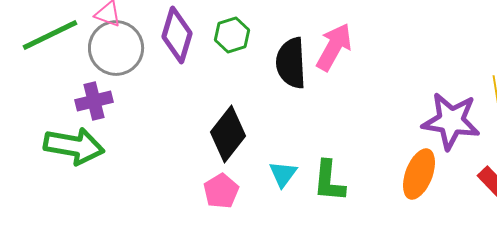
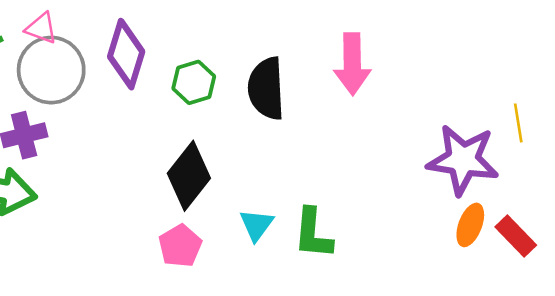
green hexagon: (232, 35) -> (194, 82), moved
pink arrow: (334, 47) -> (352, 64), moved, turned 150
orange ellipse: (419, 174) -> (470, 225), moved, size x0.7

